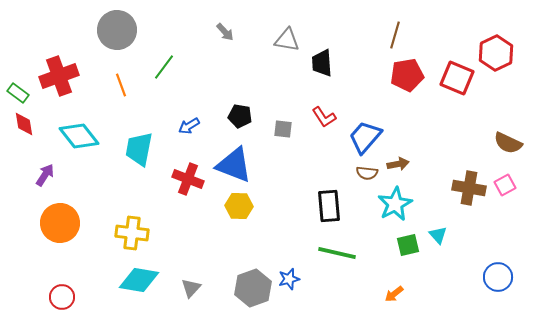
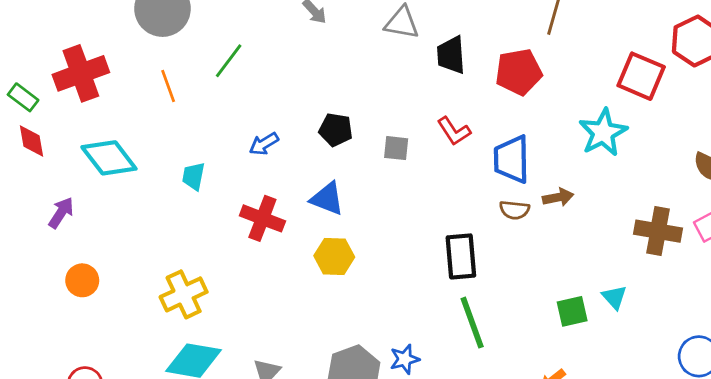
red pentagon: (407, 75) -> (519, 72), moved
blue trapezoid: (365, 137) -> (512, 159), turned -42
cyan trapezoid: (139, 149) -> (193, 176), size x0.6
blue triangle: (234, 165) -> (327, 199), size x0.7
cyan star: (395, 204) -> (603, 133), moved
orange circle: (60, 223) -> (82, 280), size x0.6
yellow cross: (132, 233) -> (184, 294), turned -32
green line: (337, 253) -> (472, 323), turned 57

